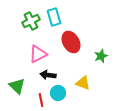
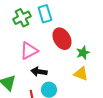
green star: (101, 56) -> (83, 53), moved
yellow triangle: (83, 83) -> (81, 74), moved

